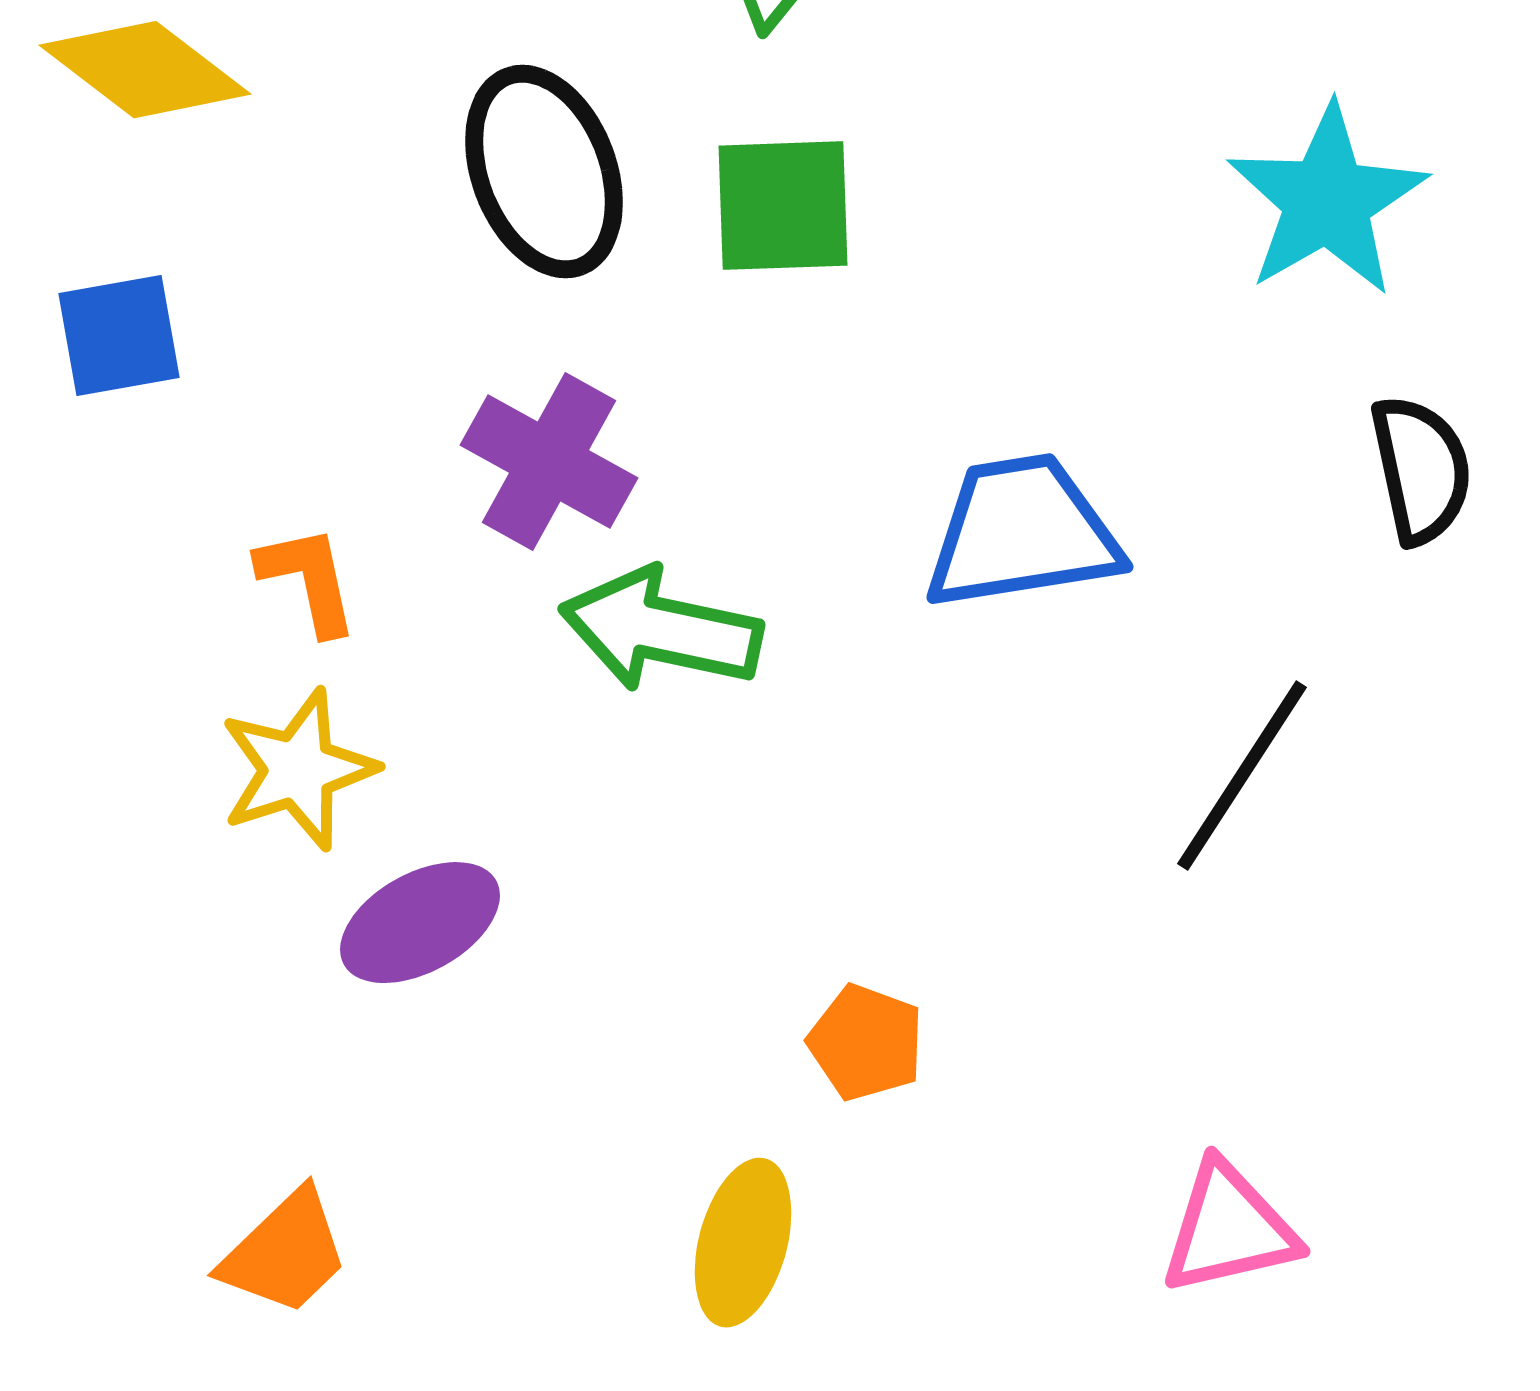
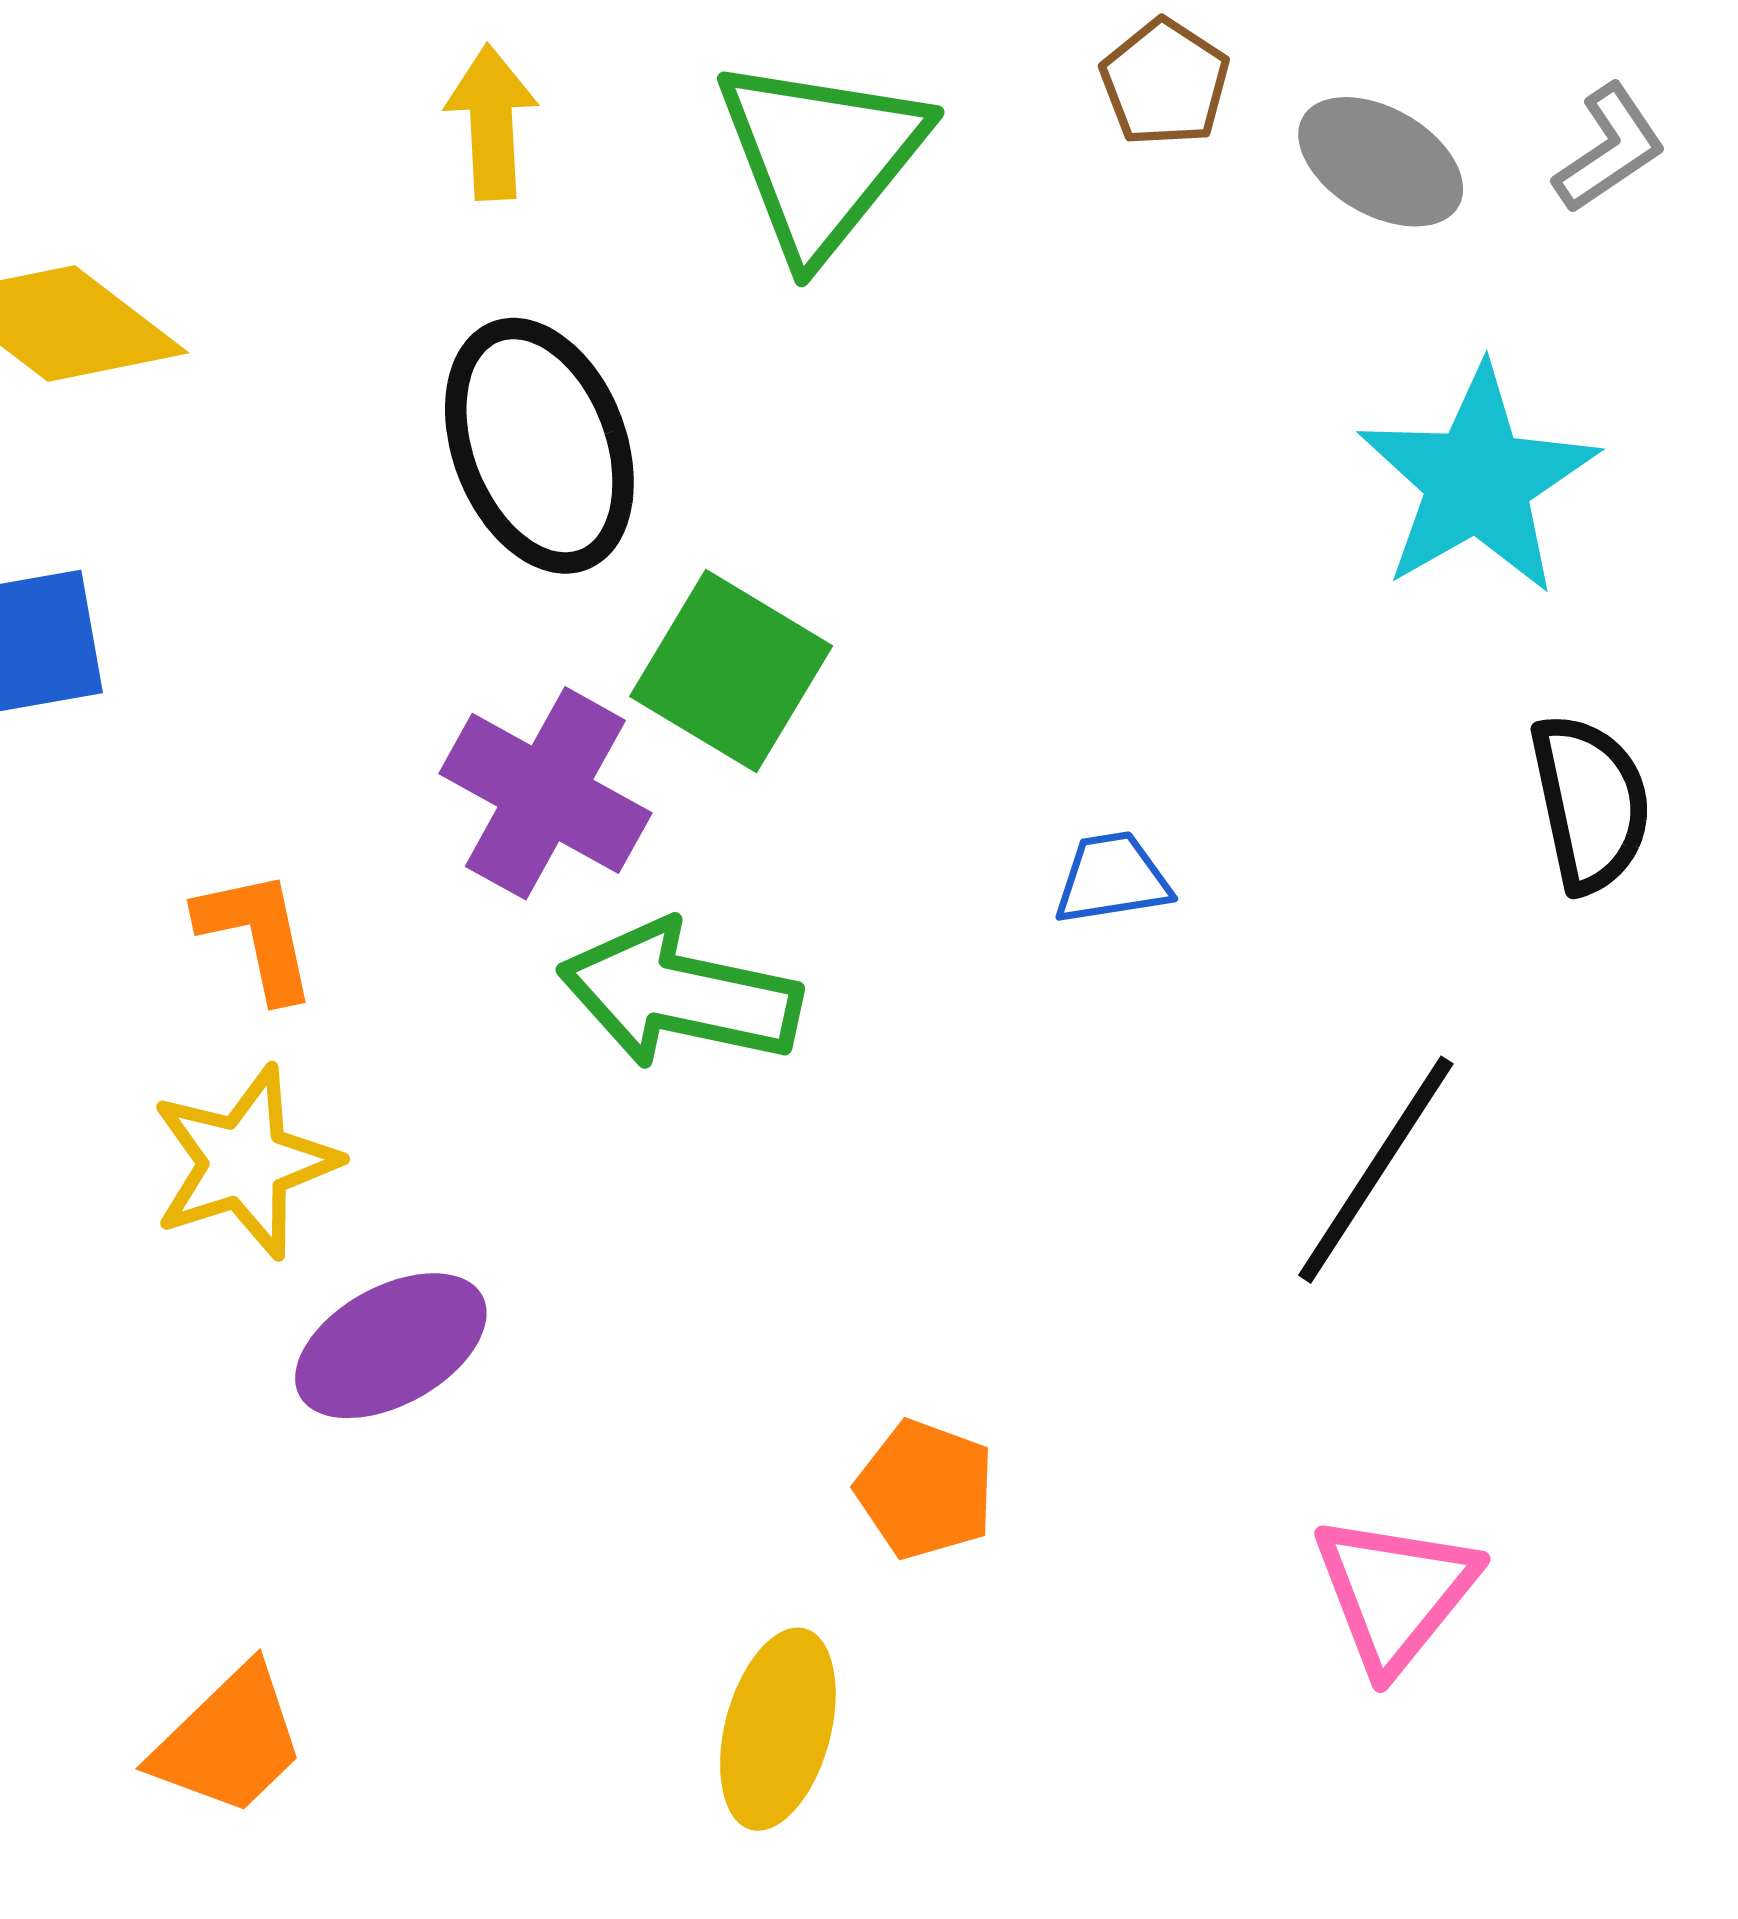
green square: (783, 206) -> (731, 671), moved, turned 33
blue trapezoid: (1022, 533) -> (1112, 878), size x0.5
pink triangle: (1229, 1229) -> (1395, 1593), moved, turned -38

